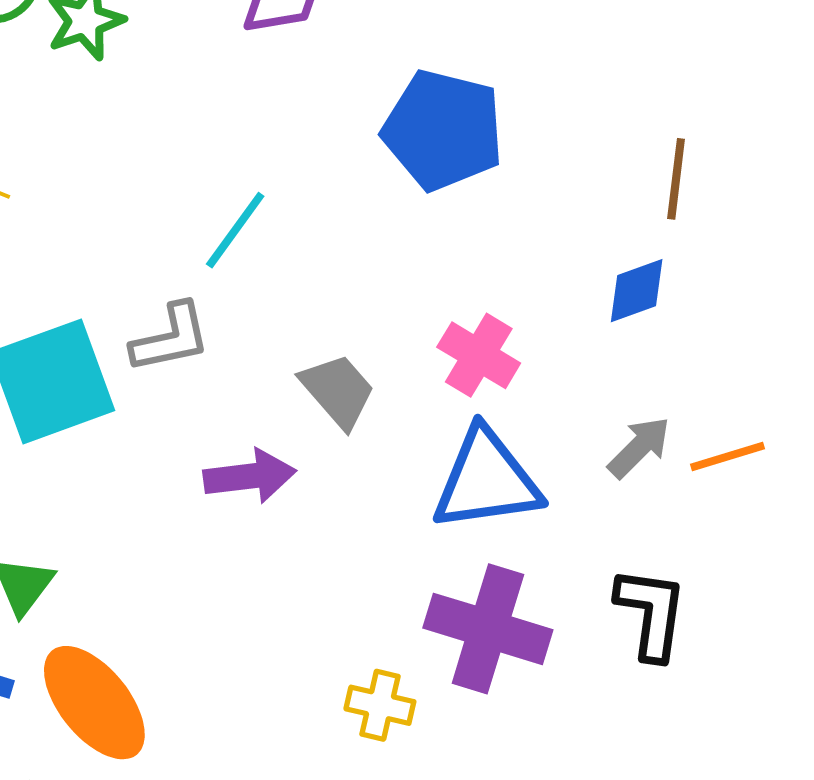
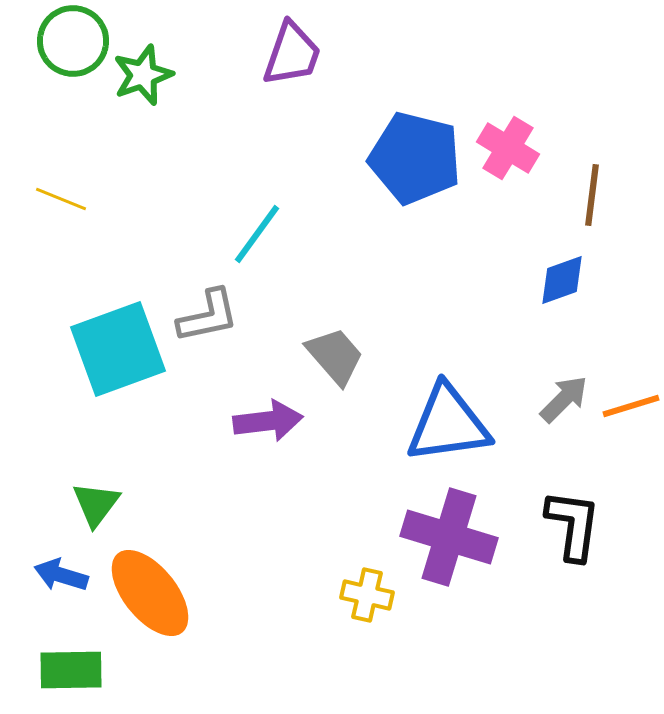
pink cross: (479, 355) -> (508, 148), moved

